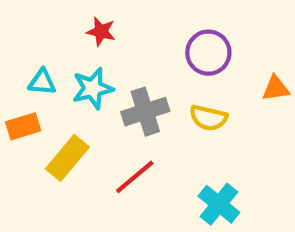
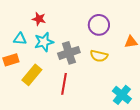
red star: (101, 32) -> (39, 19), moved
red line: (135, 177) -> (64, 84), turned -40
cyan cross: (219, 204) -> (122, 95), moved

